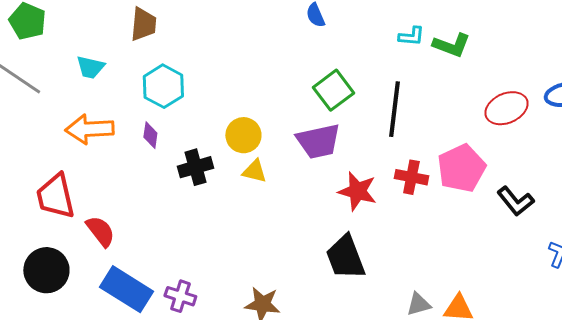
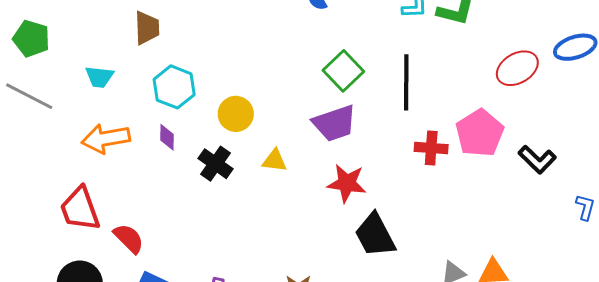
yellow circle: (243, 135) -> (236, 114), moved
black cross: (195, 167) -> (215, 164), turned -32
red star: (357, 191) -> (347, 183), moved

